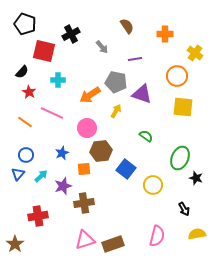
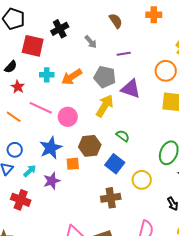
orange cross: (165, 34) -> (154, 15), moved
orange arrow: (90, 95) -> (72, 77), moved
yellow arrow: (116, 111) -> (105, 106), size x1.6
pink circle: (87, 128) -> (68, 117), moved
green semicircle: (146, 136) -> (123, 136), moved
blue star: (62, 153) -> (51, 148), size x1.6
brown cross: (84, 203) -> (111, 198), moved
red cross: (38, 216) -> (21, 200), moved, turned 30

